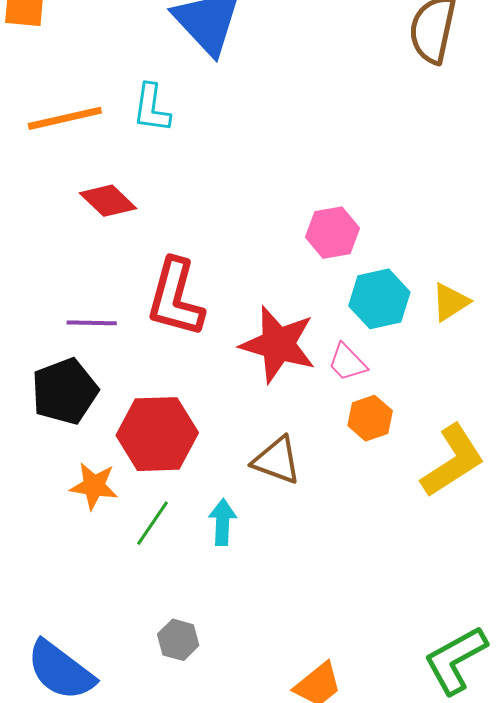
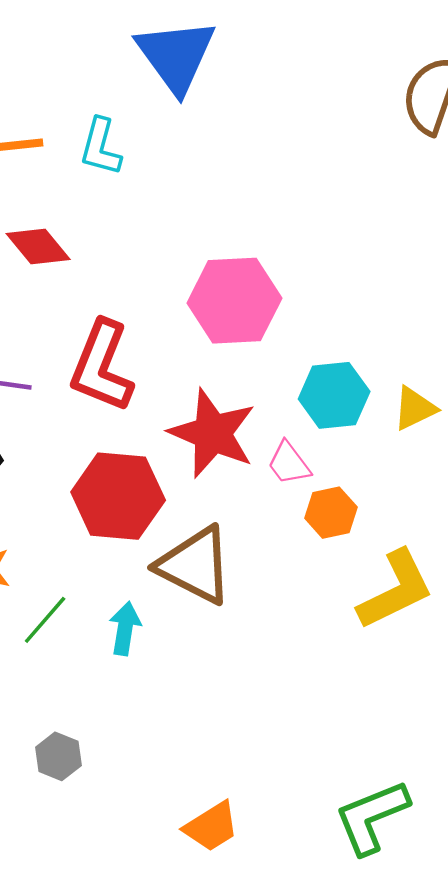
pink hexagon: (332, 233) -> (234, 301), moved, size x1.5
orange hexagon: (370, 418) -> (331, 513), moved
red hexagon: (157, 434) -> (118, 496), moved
brown triangle: (277, 460) -> (195, 565), size x1.4

